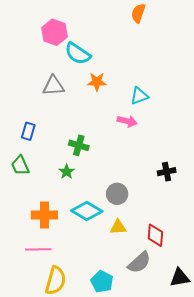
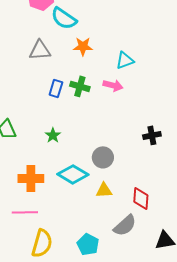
blue rectangle: (28, 131) -> (56, 88), moved
green cross: (79, 145) -> (80, 86), moved

